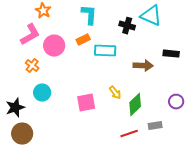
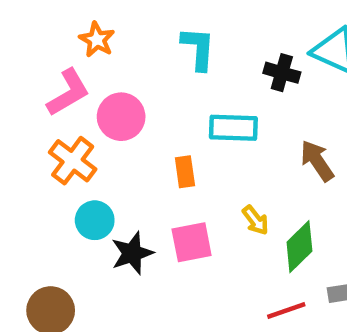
orange rectangle: (83, 40) -> (185, 172), moved, turned -72
orange cross: (32, 66) -> (73, 161), size x1.5
brown arrow: (143, 66) -> (317, 161), turned -126
black star: (15, 108) -> (132, 253), moved

